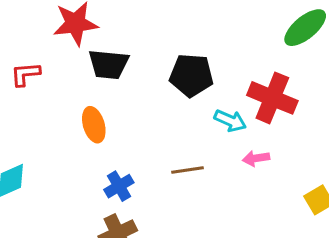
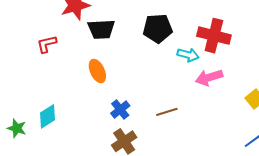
pink arrow: (256, 158) -> (209, 77), size x1.5
brown line: (188, 170) -> (167, 112), moved

